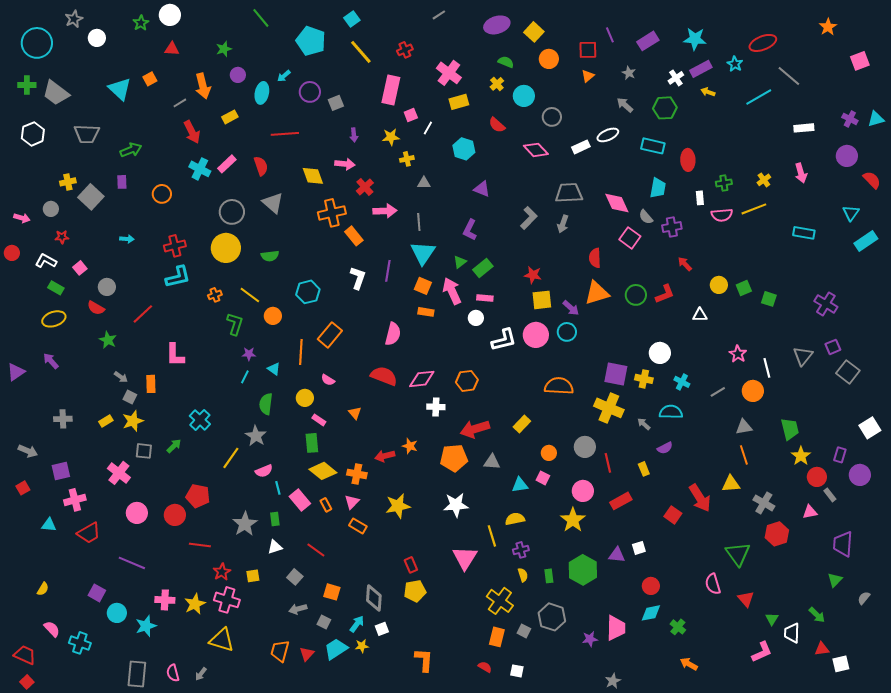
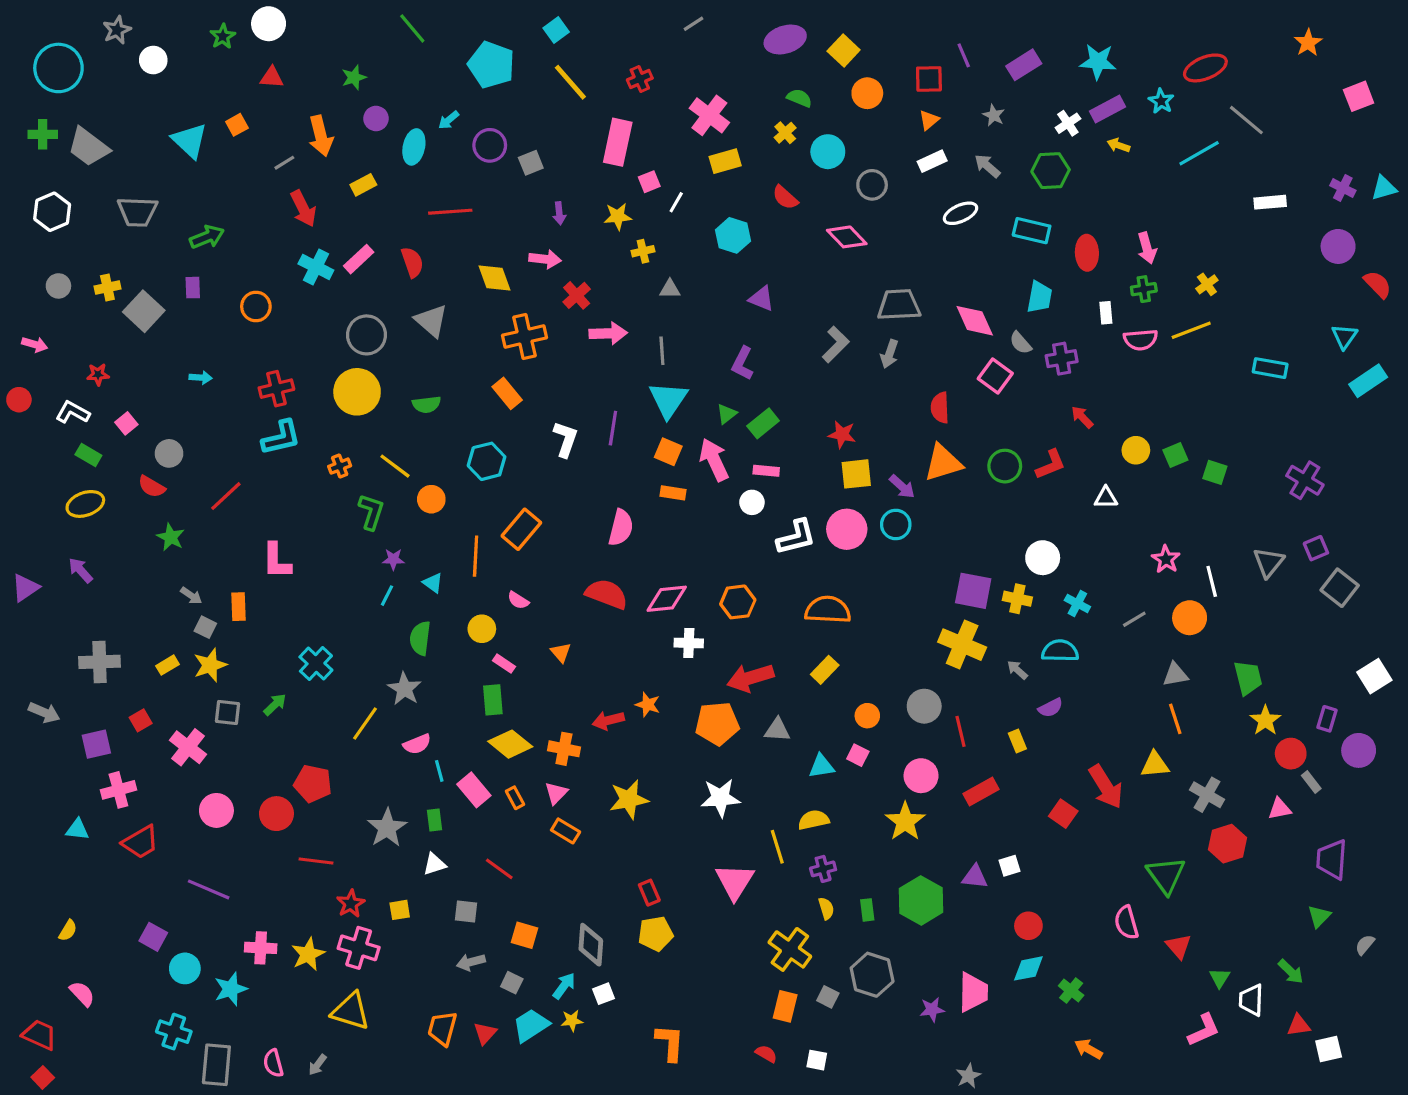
white rectangle: (581, 147) -> (932, 161), moved
pink arrow: (801, 173) -> (1147, 248), moved
gray circle: (51, 209) -> (58, 286), moved
orange rectangle: (354, 236) -> (507, 393), moved
orange semicircle: (559, 386) -> (828, 610), moved
gray cross: (63, 419) -> (100, 662), size x1.4
red square: (23, 488) -> (141, 720), moved
gray square: (295, 577) -> (466, 912), turned -35
cyan cross: (80, 643) -> (174, 1032), moved

